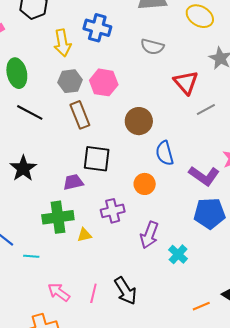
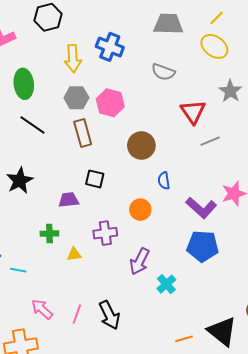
blue semicircle: (165, 153) -> (164, 181), size x0.7
black square: (97, 159) -> (95, 179), size x0.7
green cross: (58, 217) -> (49, 234), size x0.6

